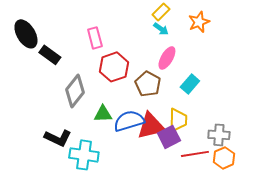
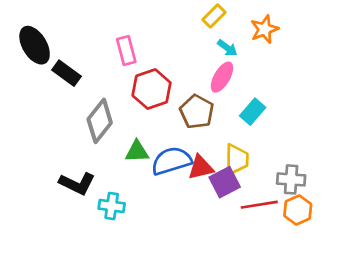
cyan arrow: (161, 29) -> (227, 48), moved
red triangle: (151, 126) -> (201, 167), size x0.7
cyan cross: (84, 155) -> (112, 206), size x0.7

